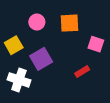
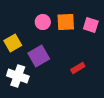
pink circle: (37, 22) -> (43, 22), moved
pink square: (96, 44) -> (91, 25), moved

